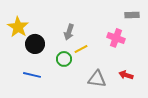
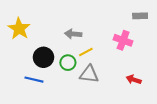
gray arrow: (69, 32) -> (73, 34), turned 77
black circle: (35, 44) -> (43, 57), moved
gray triangle: (97, 79) -> (89, 74), moved

